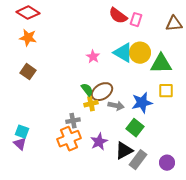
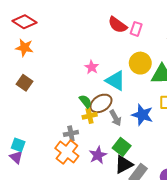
cyan triangle: (123, 53) -> (115, 81), moved
blue star: (142, 103) -> (142, 115), turned 30
gray arrow: (116, 106) -> (115, 118), turned 49
green square: (135, 128) -> (122, 147), moved
orange cross: (69, 139) -> (67, 152), turned -30

